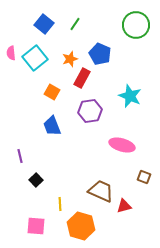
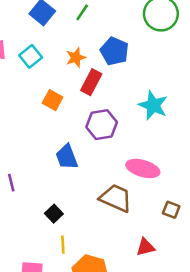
cyan square: (35, 58) -> (31, 56), size x0.7
blue trapezoid: (52, 126) -> (67, 157), moved
black square: (36, 180) -> (54, 214), moved
brown trapezoid: (101, 191) -> (116, 198), moved

